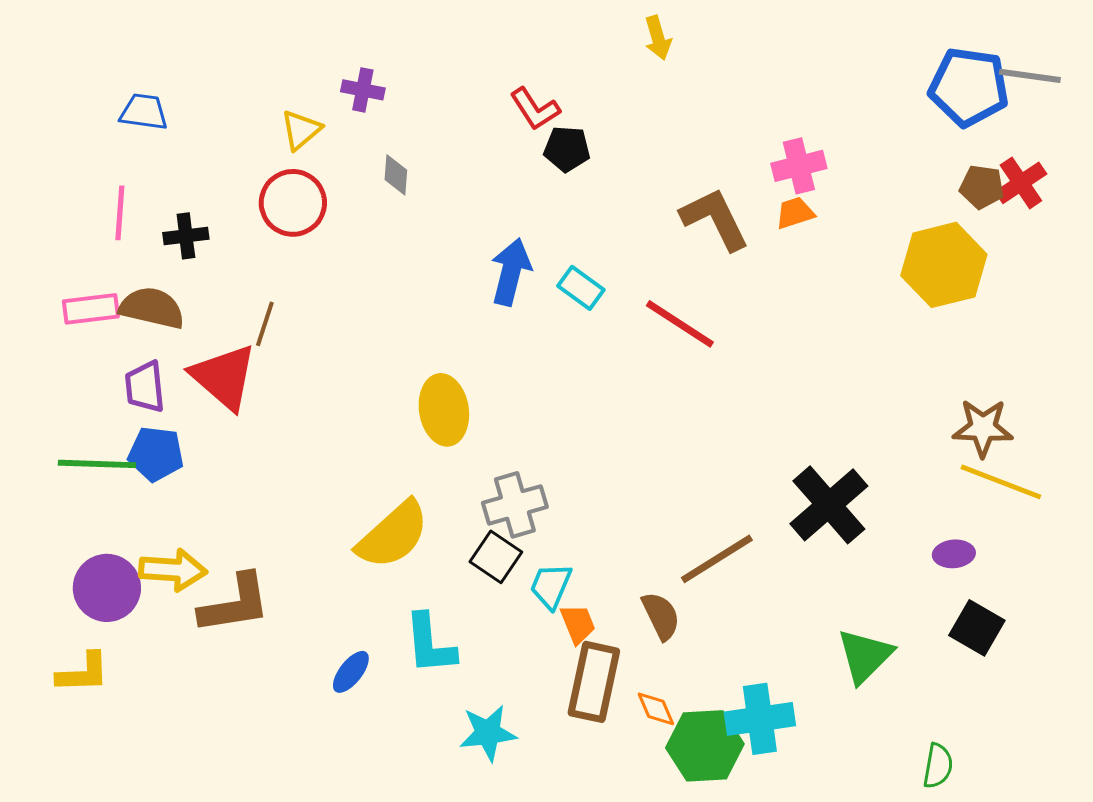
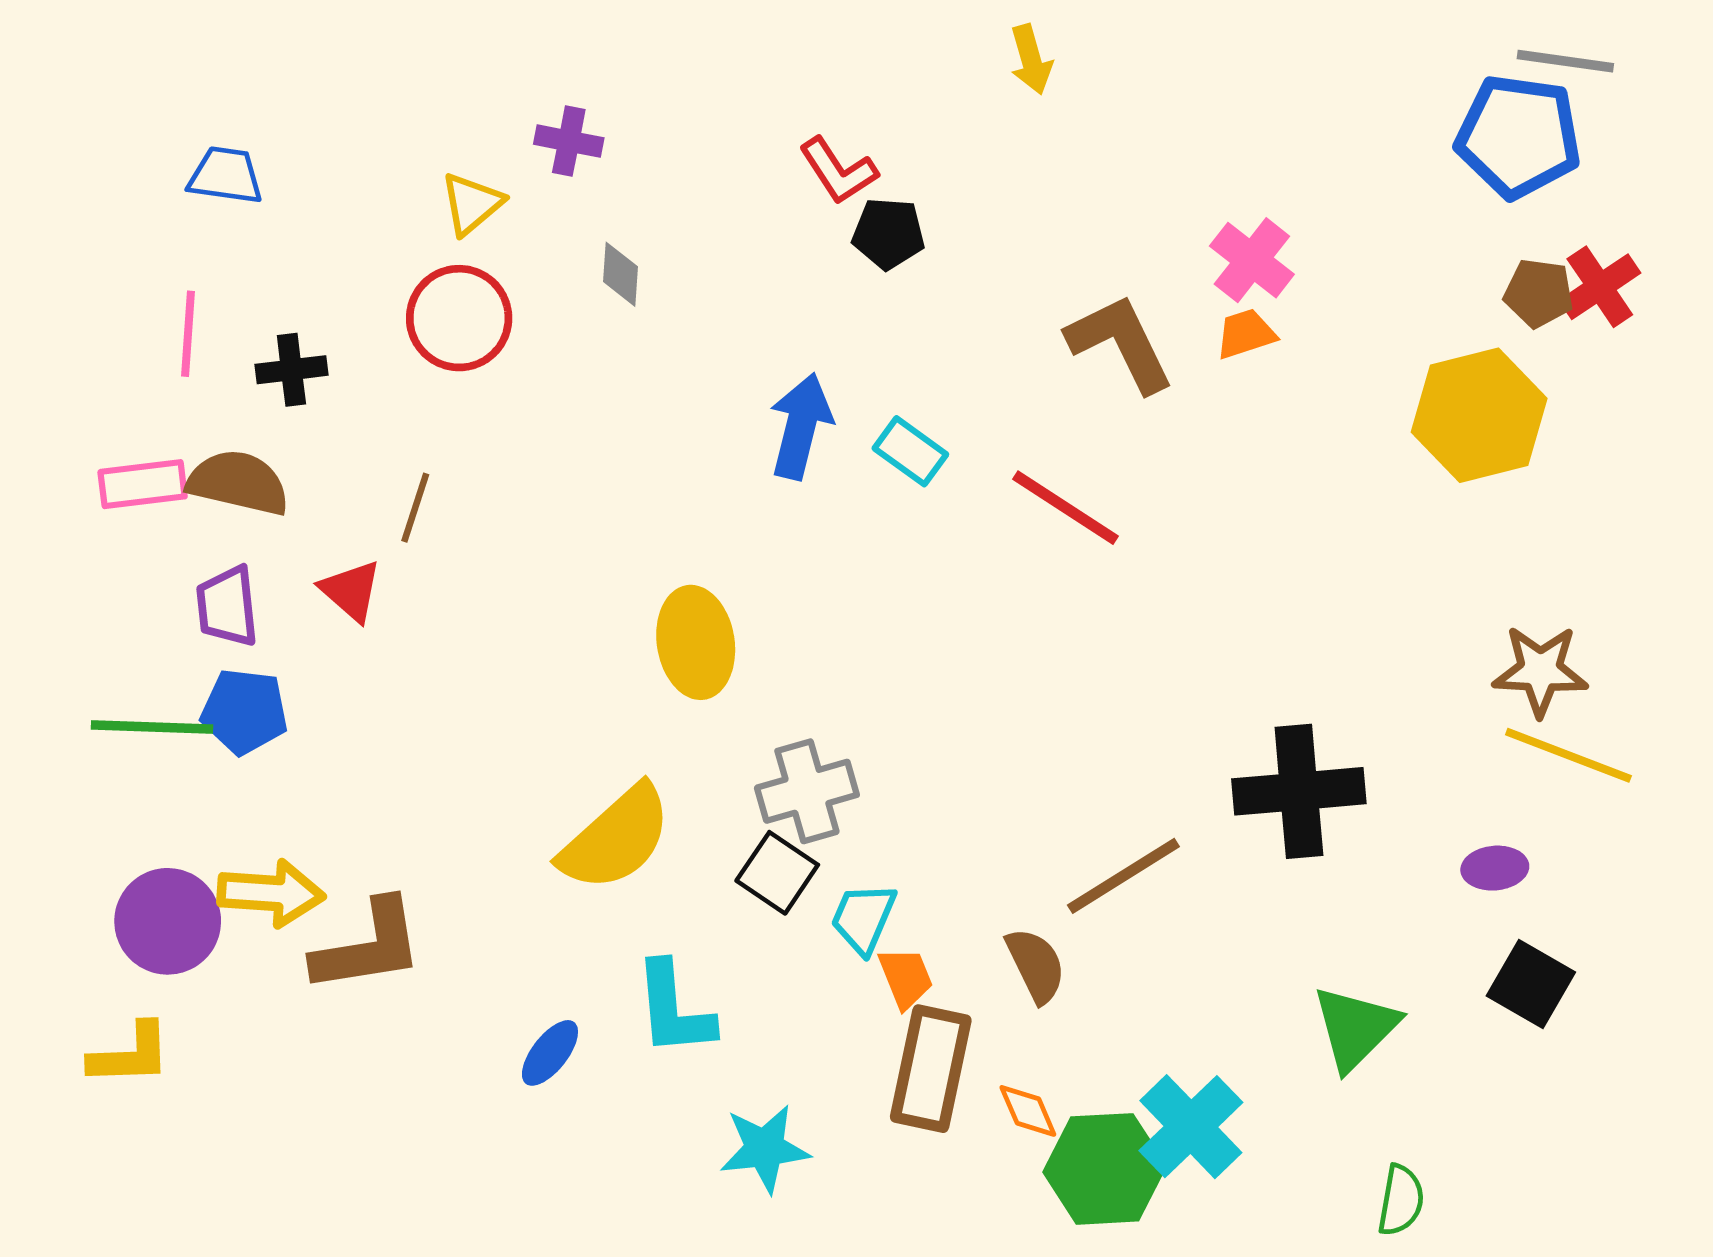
gray line: (1030, 76) -> (1565, 61), moved
pink cross: (799, 166) -> (1252, 260), turned -38
red triangle: (224, 377) -> (351, 591), size x0.6
black cross: (829, 505) -> (1299, 791), turned 36
cyan cross: (760, 719) -> (1191, 1127), turned -36
green semicircle: (938, 766) -> (1401, 1200), moved

